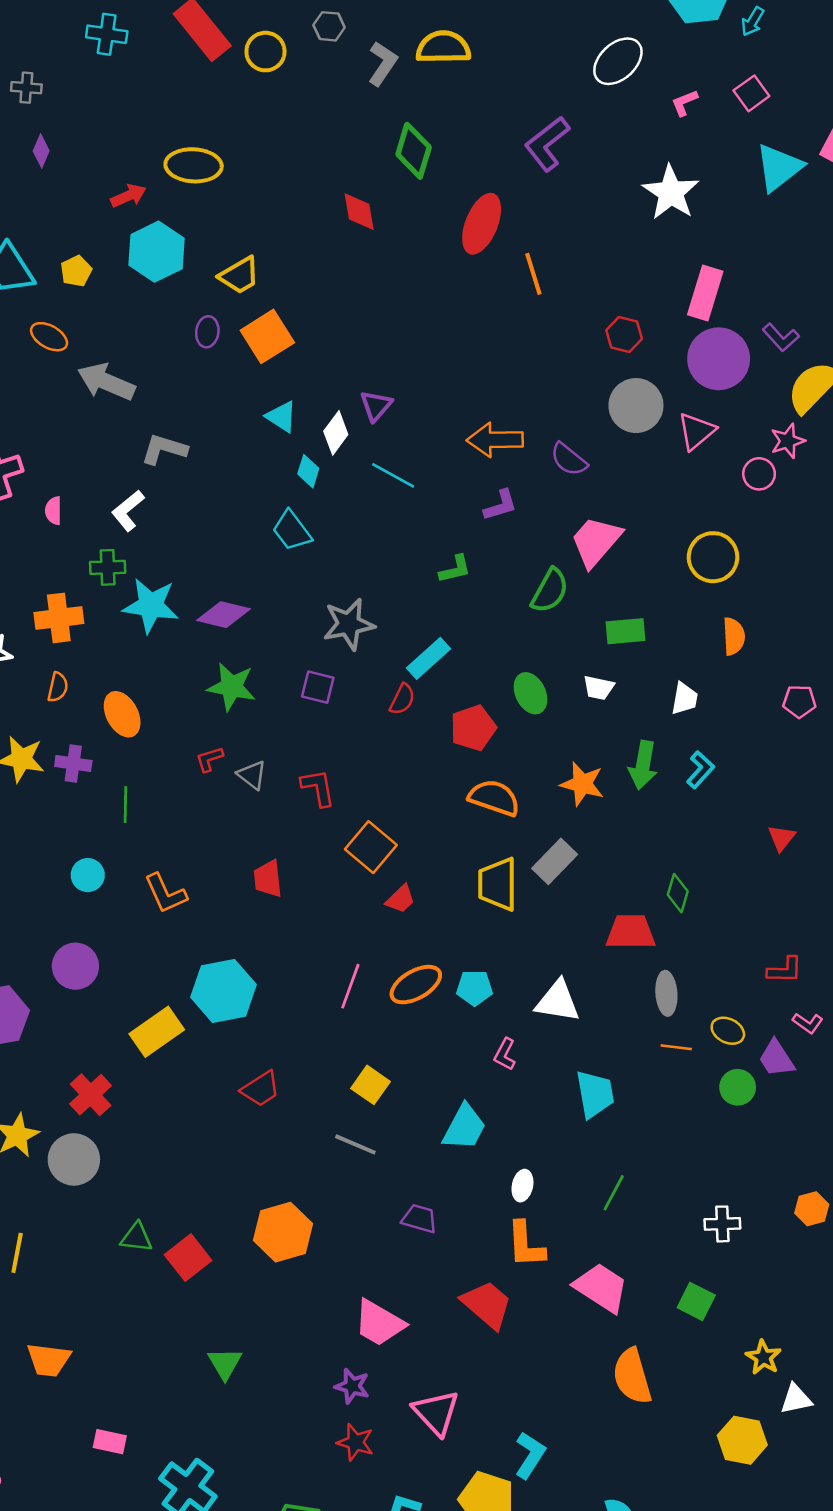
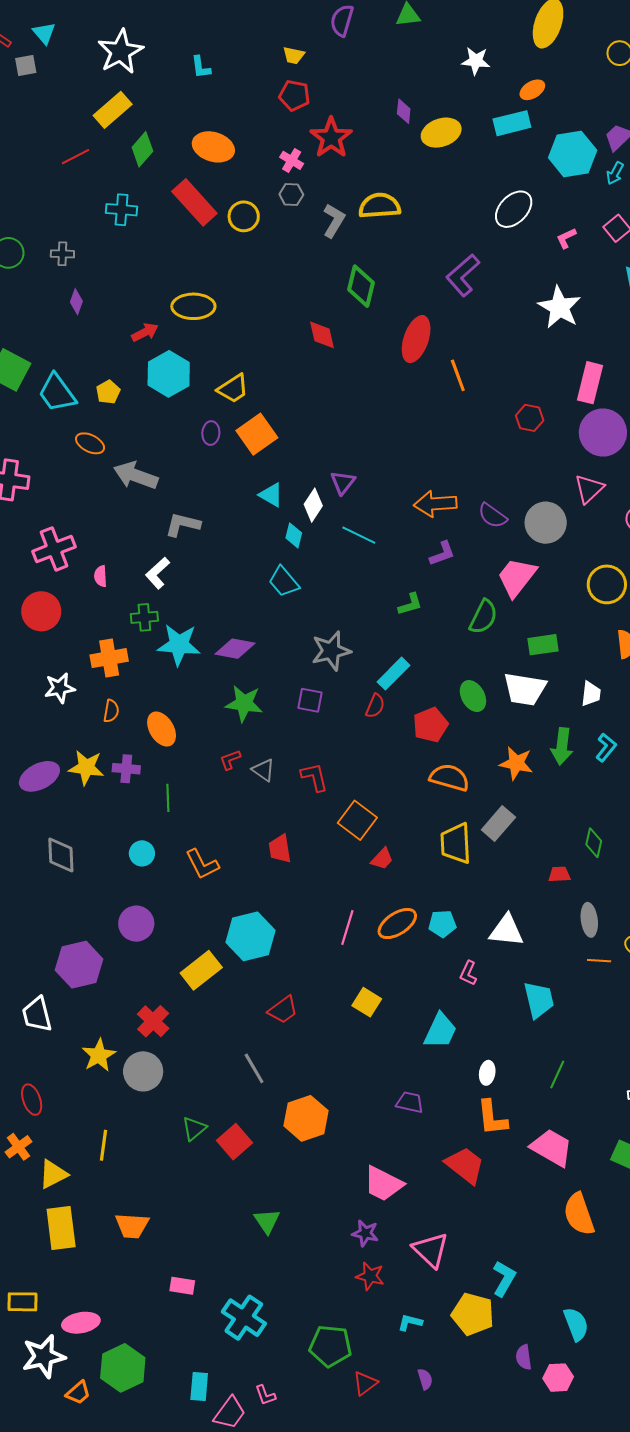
gray circle: (636, 406) -> (546, 523), moved
white trapezoid: (599, 688) -> (525, 689), size x1.8
red trapezoid: (631, 932) -> (559, 874), size x0.6
gray line: (355, 1144) -> (254, 1068), moved, turned 40
green triangle: (137, 1237) -> (194, 1128), turned -44

